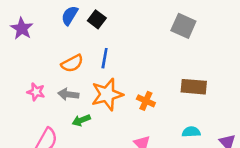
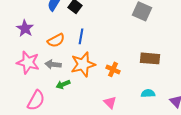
purple star: (22, 28) -> (25, 28), moved
pink star: (36, 92) -> (28, 62), size x1.6

